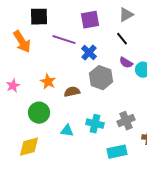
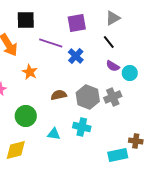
gray hexagon: (101, 78) -> (88, 97), moved
orange star: (48, 82) -> (30, 72), moved
gray cross: (126, 121) -> (113, 97), moved
cyan rectangle: (117, 152) -> (118, 155), moved

